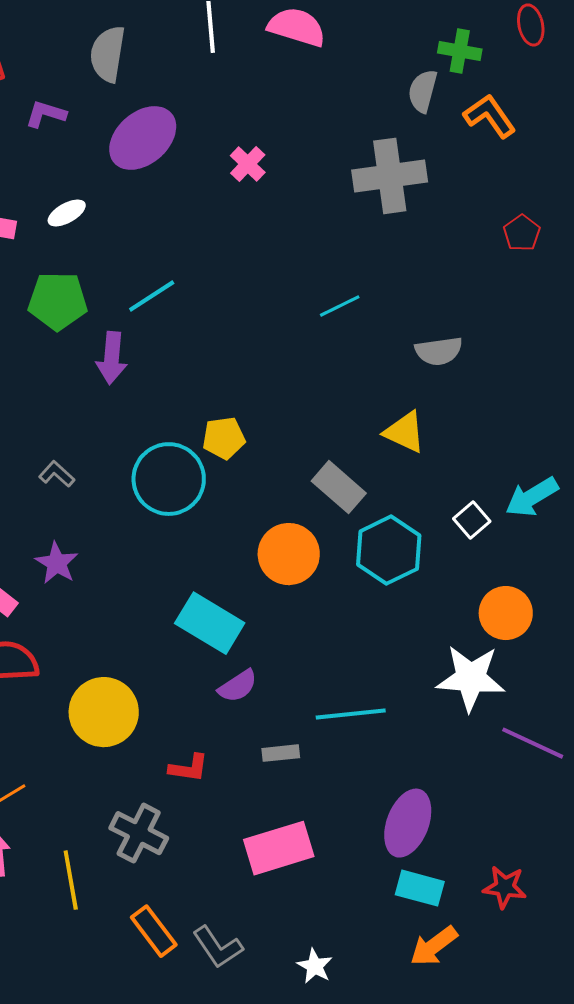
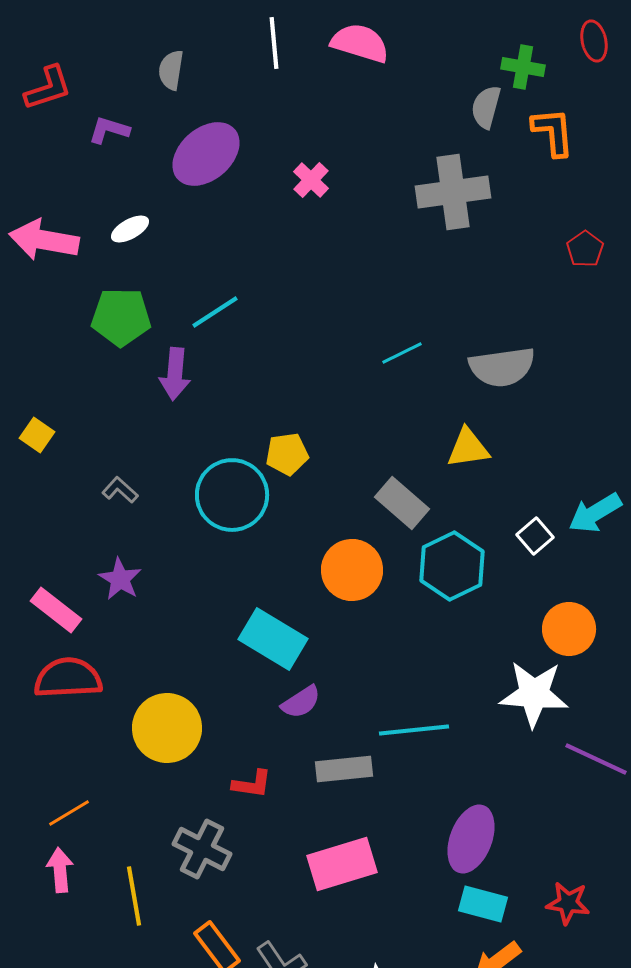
gray semicircle: (108, 54) -> (171, 70), size x0.7
orange L-shape: (490, 116) -> (553, 132), turned 30
cyan line: (340, 306) -> (402, 353), moved
gray semicircle: (439, 351) -> (502, 367), size x1.4
yellow triangle: (405, 432) -> (468, 448), turned -33
gray rectangle: (281, 753) -> (344, 769), size x1.5

